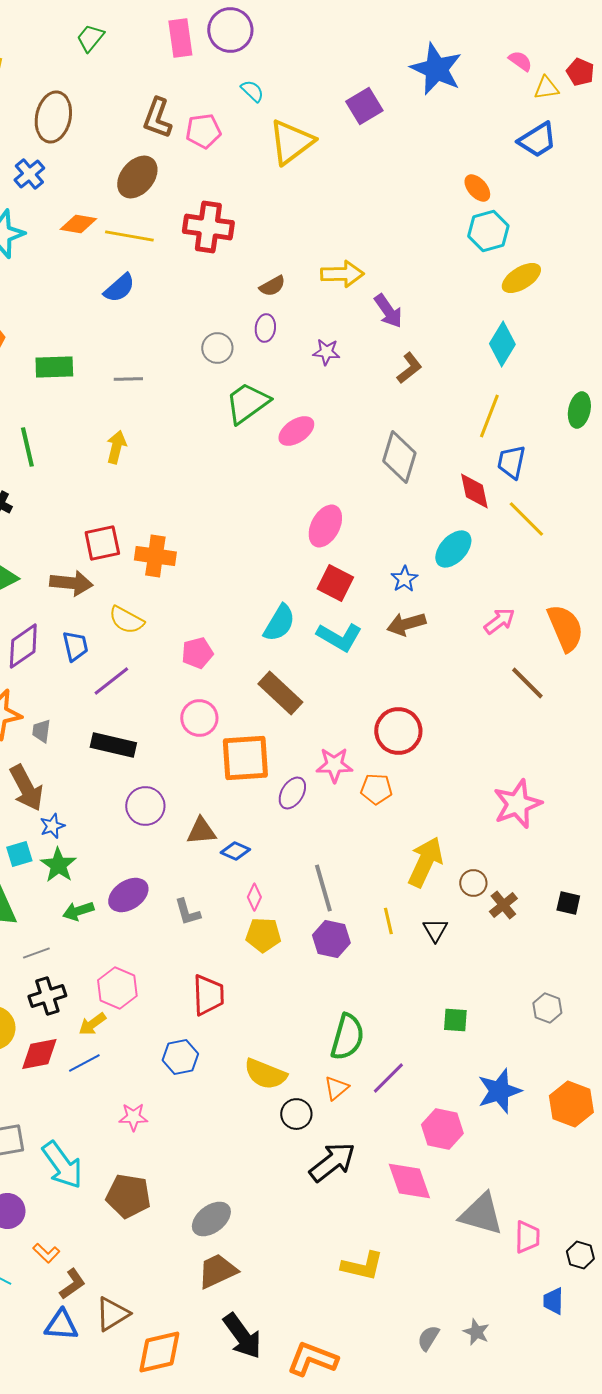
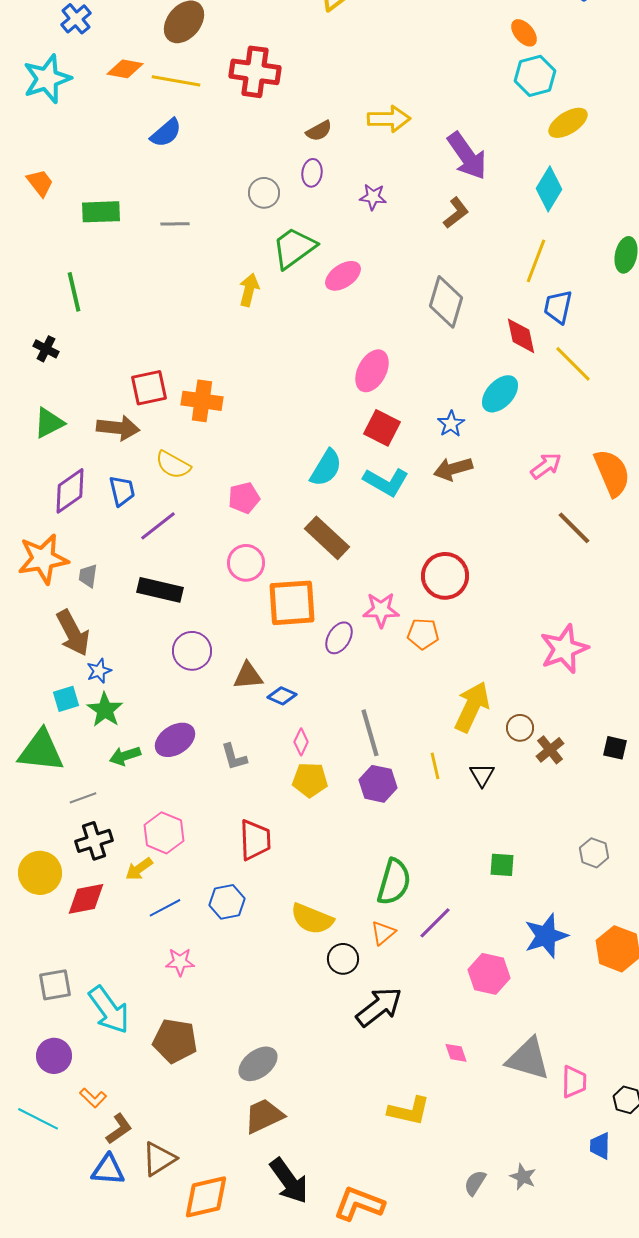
purple arrow: (388, 311) -> (467, 156), moved, size x1.4
yellow arrow: (116, 447) -> (249, 290), moved
blue line: (84, 1063) -> (165, 908), moved
pink diamond: (409, 1181) -> (456, 1053), moved, size x0.5

